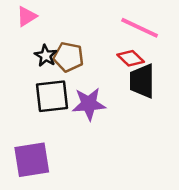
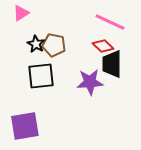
purple star: (89, 104) -> (90, 82), moved

